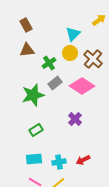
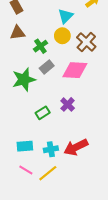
pink diamond: (82, 86) -> (75, 70), turned -30
green rectangle: (36, 130) -> (43, 113), moved
red arrow: (83, 160) -> (76, 147), size x1.6

